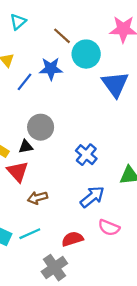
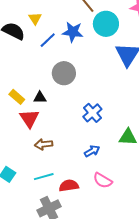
gray circle: (41, 127) -> (64, 73), moved
blue arrow: (92, 197) -> (92, 151), size x0.7
cyan line: (30, 234) -> (44, 177), moved

